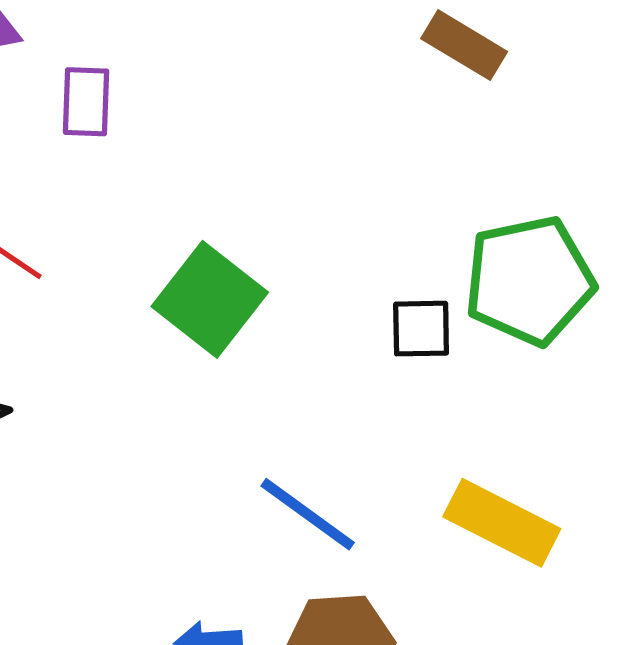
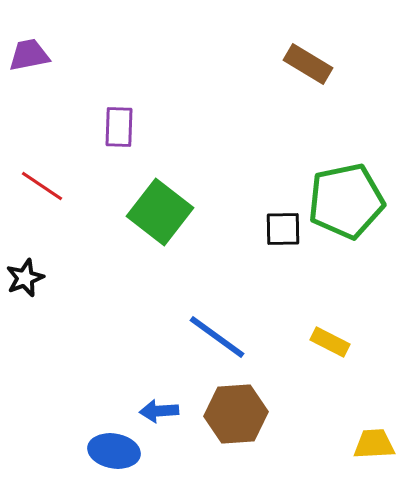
purple rectangle: (86, 102) -> (119, 127), moved
yellow rectangle: (502, 523) -> (330, 342), size x0.6

